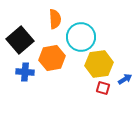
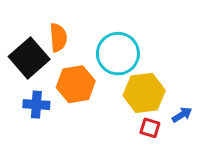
orange semicircle: (55, 19) -> (58, 38), moved

